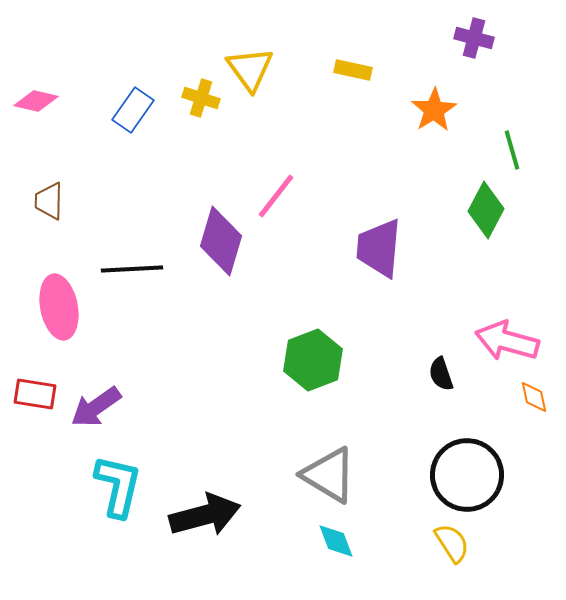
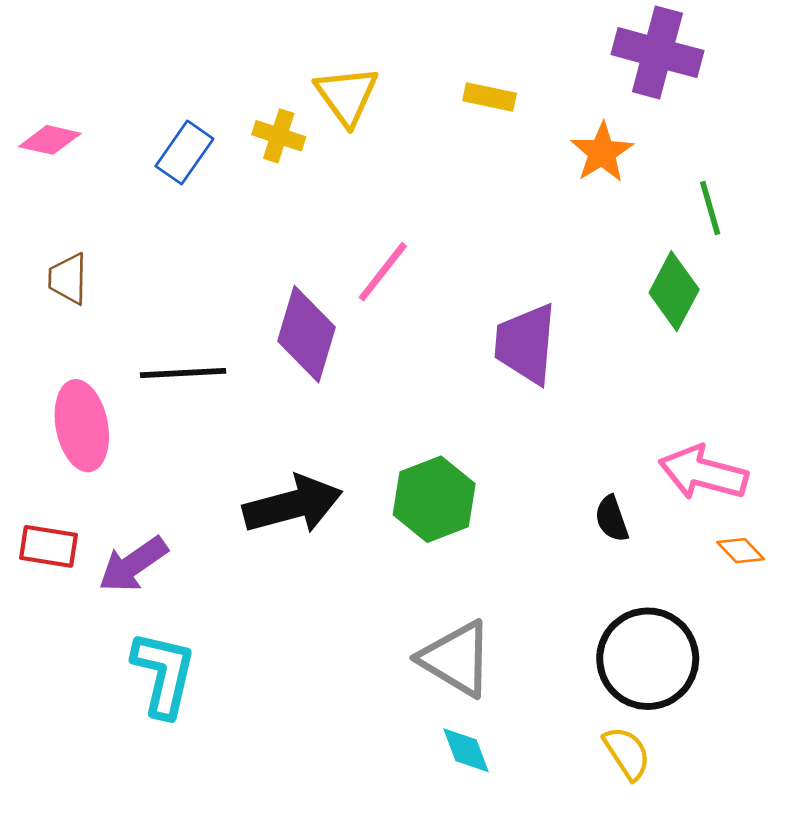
purple cross: (474, 38) -> (657, 53), size x1.6
orange diamond: (534, 397) -> (741, 551), turned -32
black arrow: (205, 515) -> (293, 505), moved

